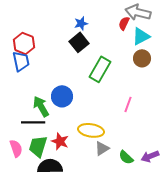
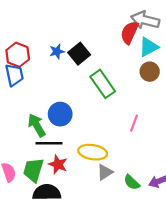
blue star: (81, 23) -> (57, 51), moved
red semicircle: (124, 23) -> (130, 32), size x1.5
green rectangle: (100, 69) -> (103, 84), turned -65
black line: (33, 122) -> (49, 143), moved

